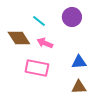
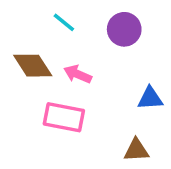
cyan line: (39, 21) -> (64, 22), moved
blue triangle: (79, 62) -> (150, 98), moved

